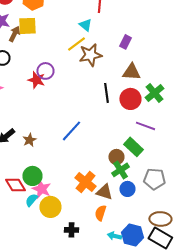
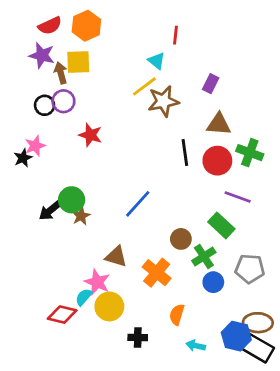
brown arrow: (14, 34) -> (61, 73), turned -42
purple circle: (45, 71) -> (63, 101), moved
green cross: (154, 93) -> (250, 153), turned -30
brown circle: (116, 157) -> (181, 239), moved
green circle: (32, 176) -> (72, 200), moved
red diamond: (15, 185) -> (62, 315), moved, turned -45
brown triangle: (104, 192) -> (116, 256), moved
blue hexagon: (132, 235) -> (236, 336), moved

